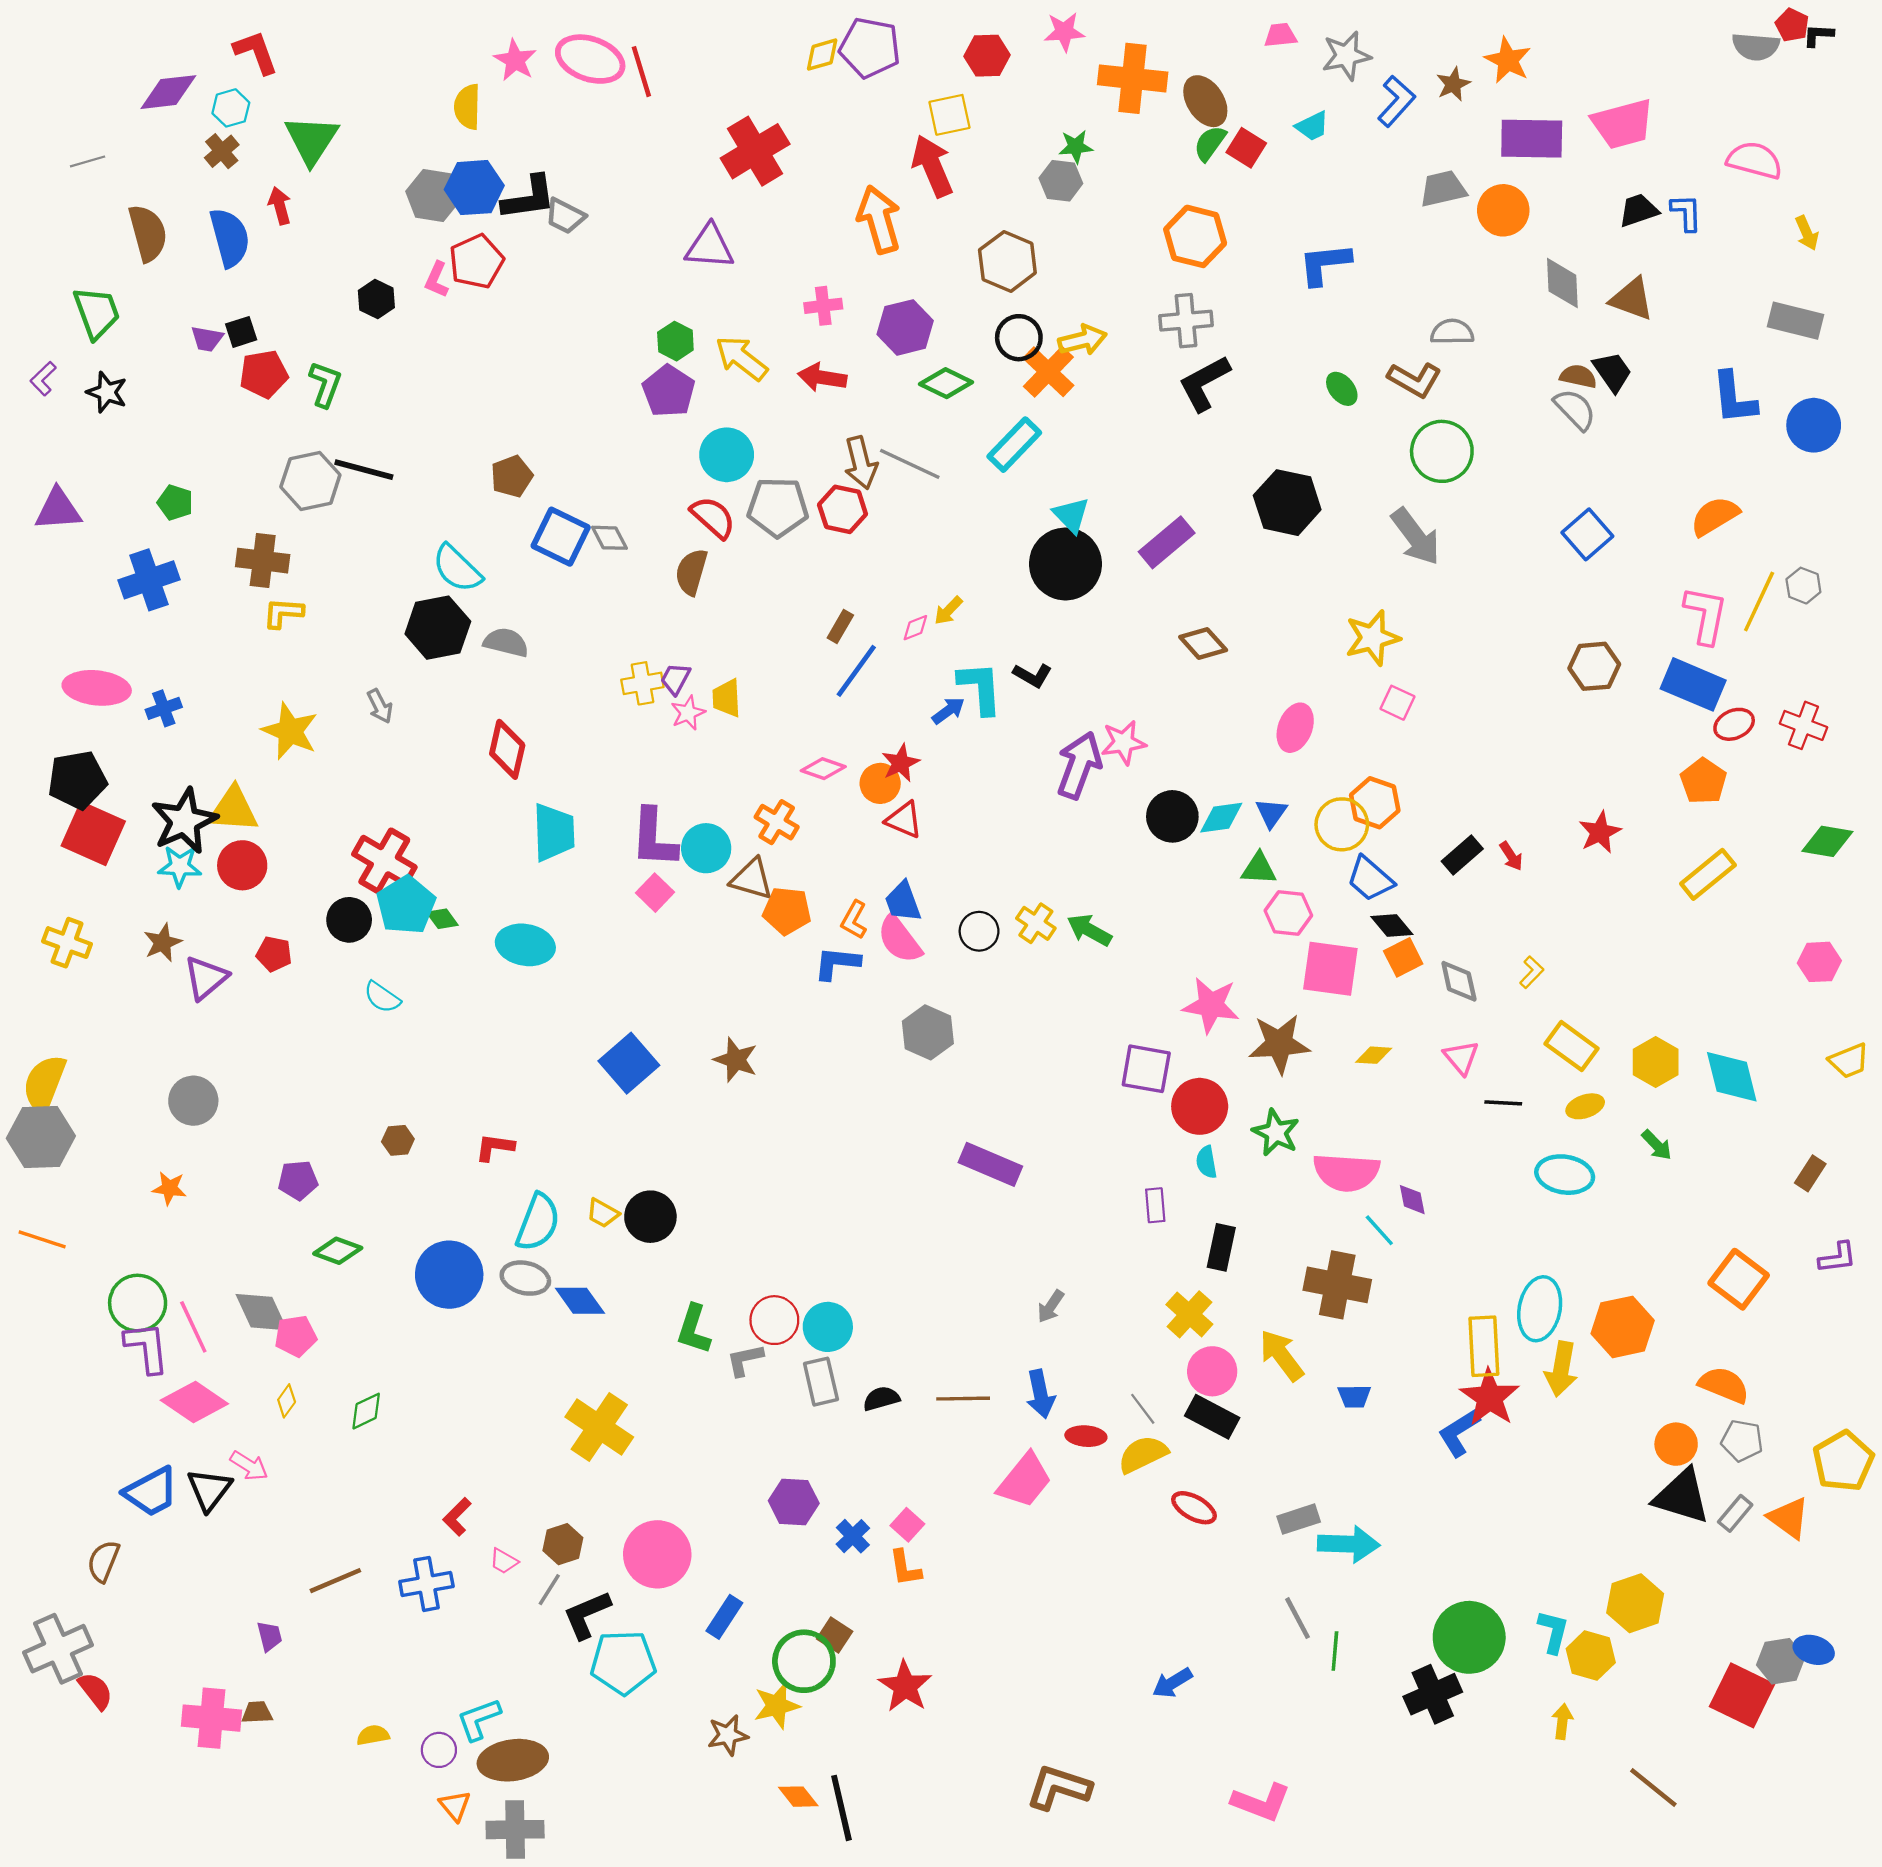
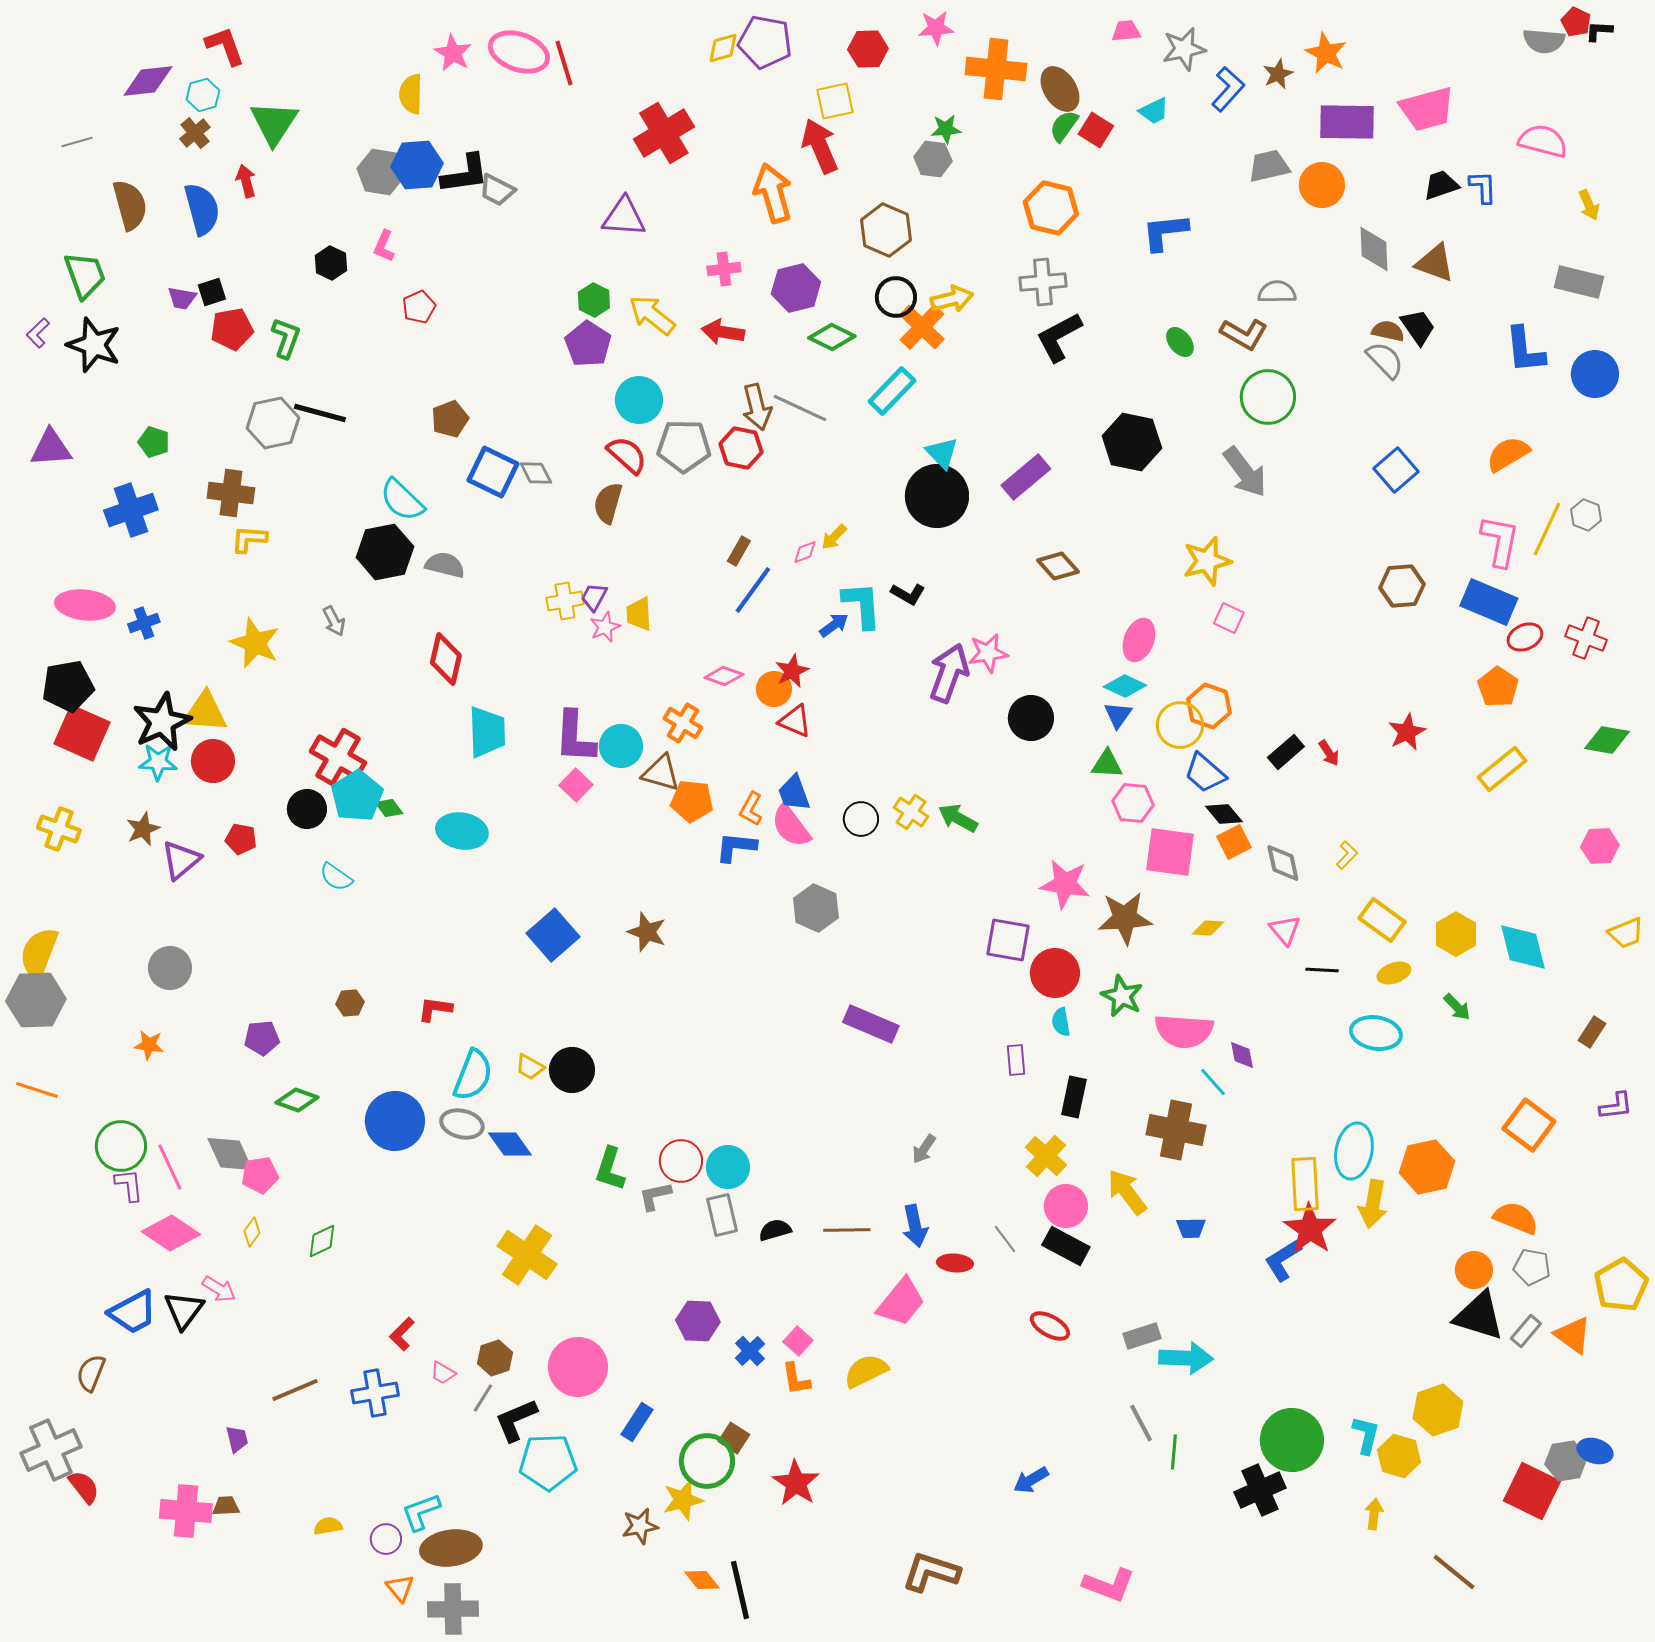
red pentagon: (476, 261) -> (419, 307), moved, size x0.7
black star: (107, 392) -> (94, 345), size x1.5
cyan diamond: (1221, 818) -> (1125, 686), moved, turned 33
purple L-shape: (147, 1347) -> (129, 1185), size x0.7
yellow semicircle: (1143, 1454) -> (866, 1371), moved

